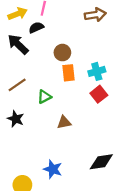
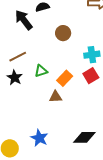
orange rectangle: (69, 73) -> (65, 78), moved, turned 42
black star: (16, 119) -> (15, 78), moved

